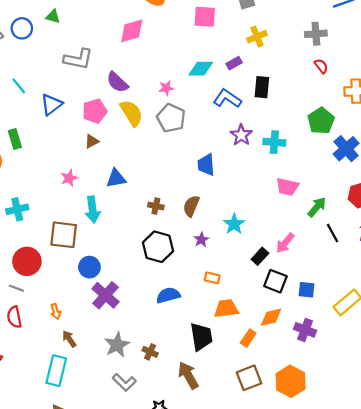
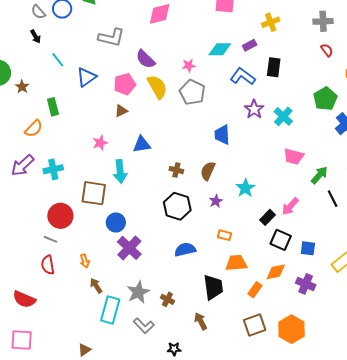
cyan cross: (274, 142) -> (283, 116), turned 36
cyan rectangle: (56, 371) -> (110, 310), moved
brown arrow: (188, 375) -> (201, 321), size x0.7

